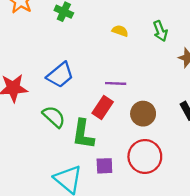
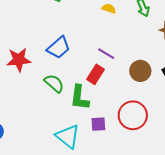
purple line: (116, 83) -> (106, 54), turned 30
brown circle: (143, 114) -> (140, 71), moved

